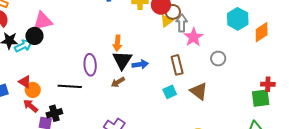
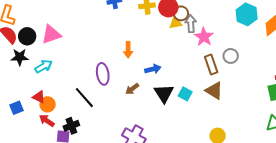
yellow triangle: (167, 21) -> (176, 23), turned 32
black circle: (34, 36) -> (27, 36), moved
cyan arrow: (23, 46) -> (44, 66), moved
black triangle: (122, 60) -> (164, 93), moved
brown rectangle: (177, 65) -> (211, 65), moved
black line: (70, 86) -> (84, 98), turned 50
cyan square: (170, 92) -> (185, 94), turned -32

